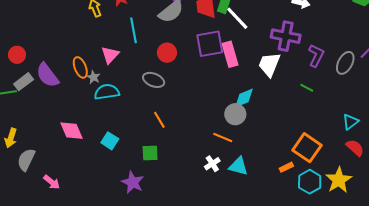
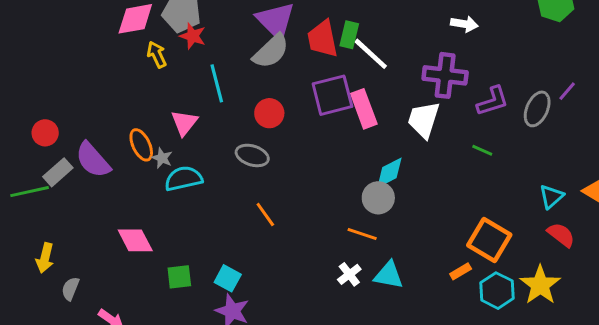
purple L-shape: (316, 56) -> (493, 101), turned 50
cyan square: (110, 141) -> (228, 278), moved
green square: (150, 153) -> (179, 277), moved
gray semicircle: (26, 160) -> (70, 289), size x0.7

